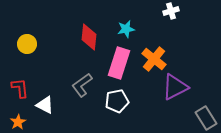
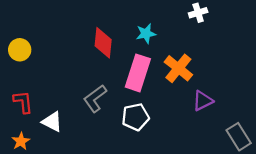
yellow circle: (27, 44) -> (20, 50), moved
purple triangle: (175, 87) -> (203, 101), size x0.7

